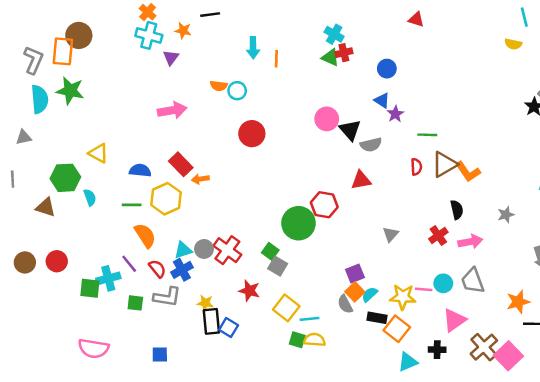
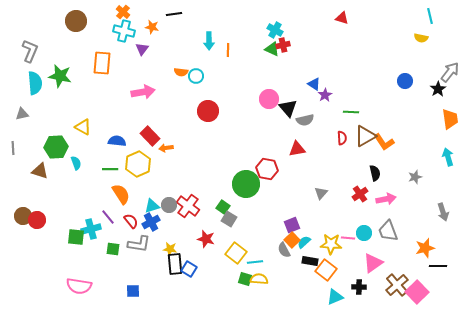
brown circle: (79, 35) -> (76, 21), moved
orange rectangle: (63, 51) -> (102, 63), moved
blue circle: (387, 69) -> (405, 81), moved
red circle: (57, 261) -> (37, 220), moved

